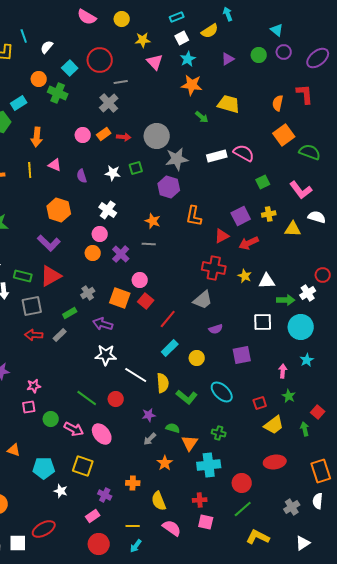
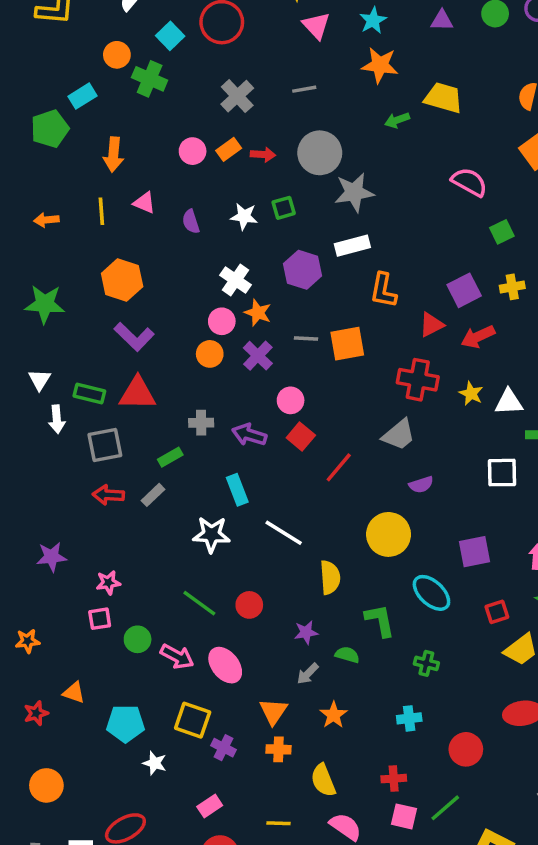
purple triangle: (228, 59) -> (442, 20), turned 32
gray line: (121, 82) -> (304, 89), moved
green arrow: (202, 117) -> (397, 120), turned 120
white rectangle: (217, 156) -> (352, 246), moved
purple hexagon: (169, 187) -> (303, 270), moved
orange hexagon: (59, 210) -> (122, 280), moved
orange star: (153, 221) -> (258, 313), moved
red triangle: (51, 276) -> (138, 393), turned 30
gray cross: (88, 293) -> (201, 423), turned 32
orange square: (120, 298) -> (347, 344), moved, turned -30
purple arrow: (103, 324) -> (249, 435), moved
cyan rectangle: (170, 348) -> (237, 490), moved, turned -66
white star: (106, 355) -> (211, 534), moved
purple square: (242, 355) -> (474, 552), moved
yellow circle: (197, 358) -> (389, 534), size x1.6
white line: (136, 375) -> (284, 533), moved
green L-shape: (187, 397) -> (380, 620), moved, turned -140
orange triangle: (190, 443) -> (273, 712), moved
cyan cross: (209, 465) -> (409, 718), size x0.6
purple cross: (105, 495) -> (223, 748), moved
green line: (243, 509) -> (445, 808), moved

